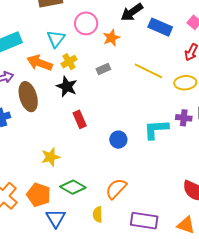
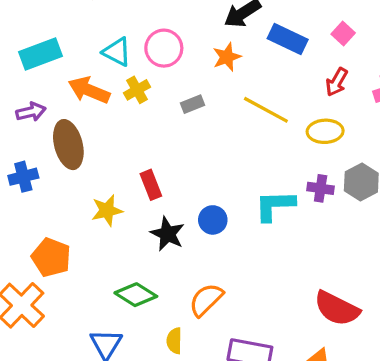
pink circle: (86, 23) -> (164, 48), moved
orange star: (111, 38) -> (227, 57), moved
cyan triangle: (56, 39) -> (117, 52), turned -42
black star: (67, 86) -> (167, 234), moved
yellow star: (51, 157) -> (107, 210), moved
orange pentagon: (39, 195) -> (51, 257), moved

